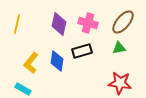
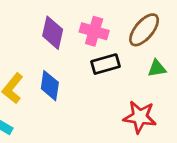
green triangle: (119, 48) -> (157, 68), moved
black rectangle: (82, 51) -> (106, 64), moved

